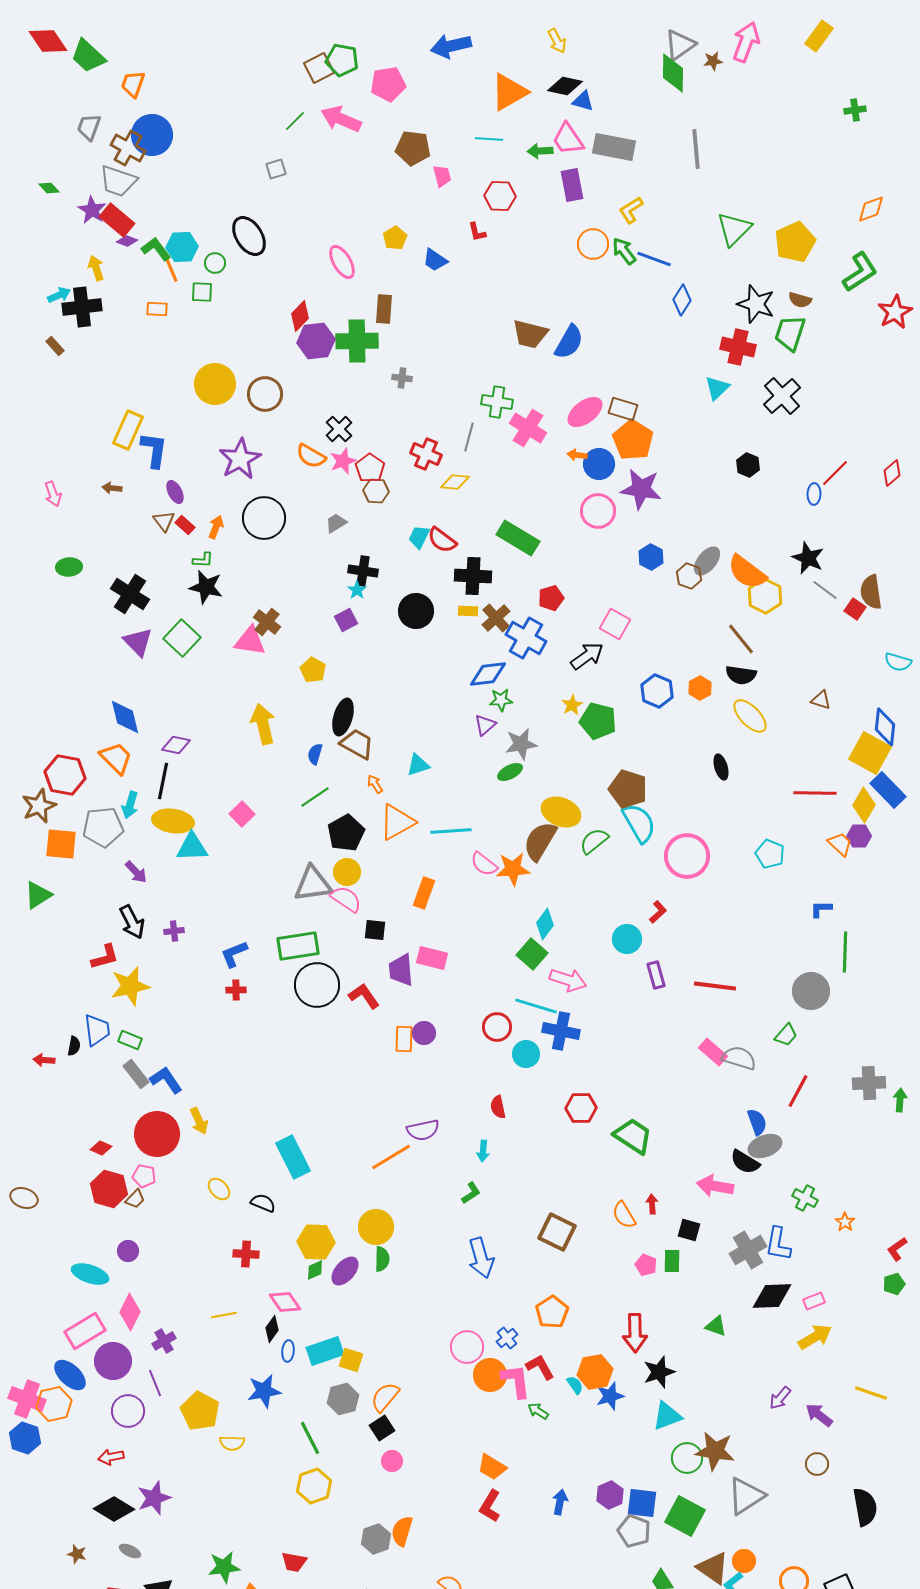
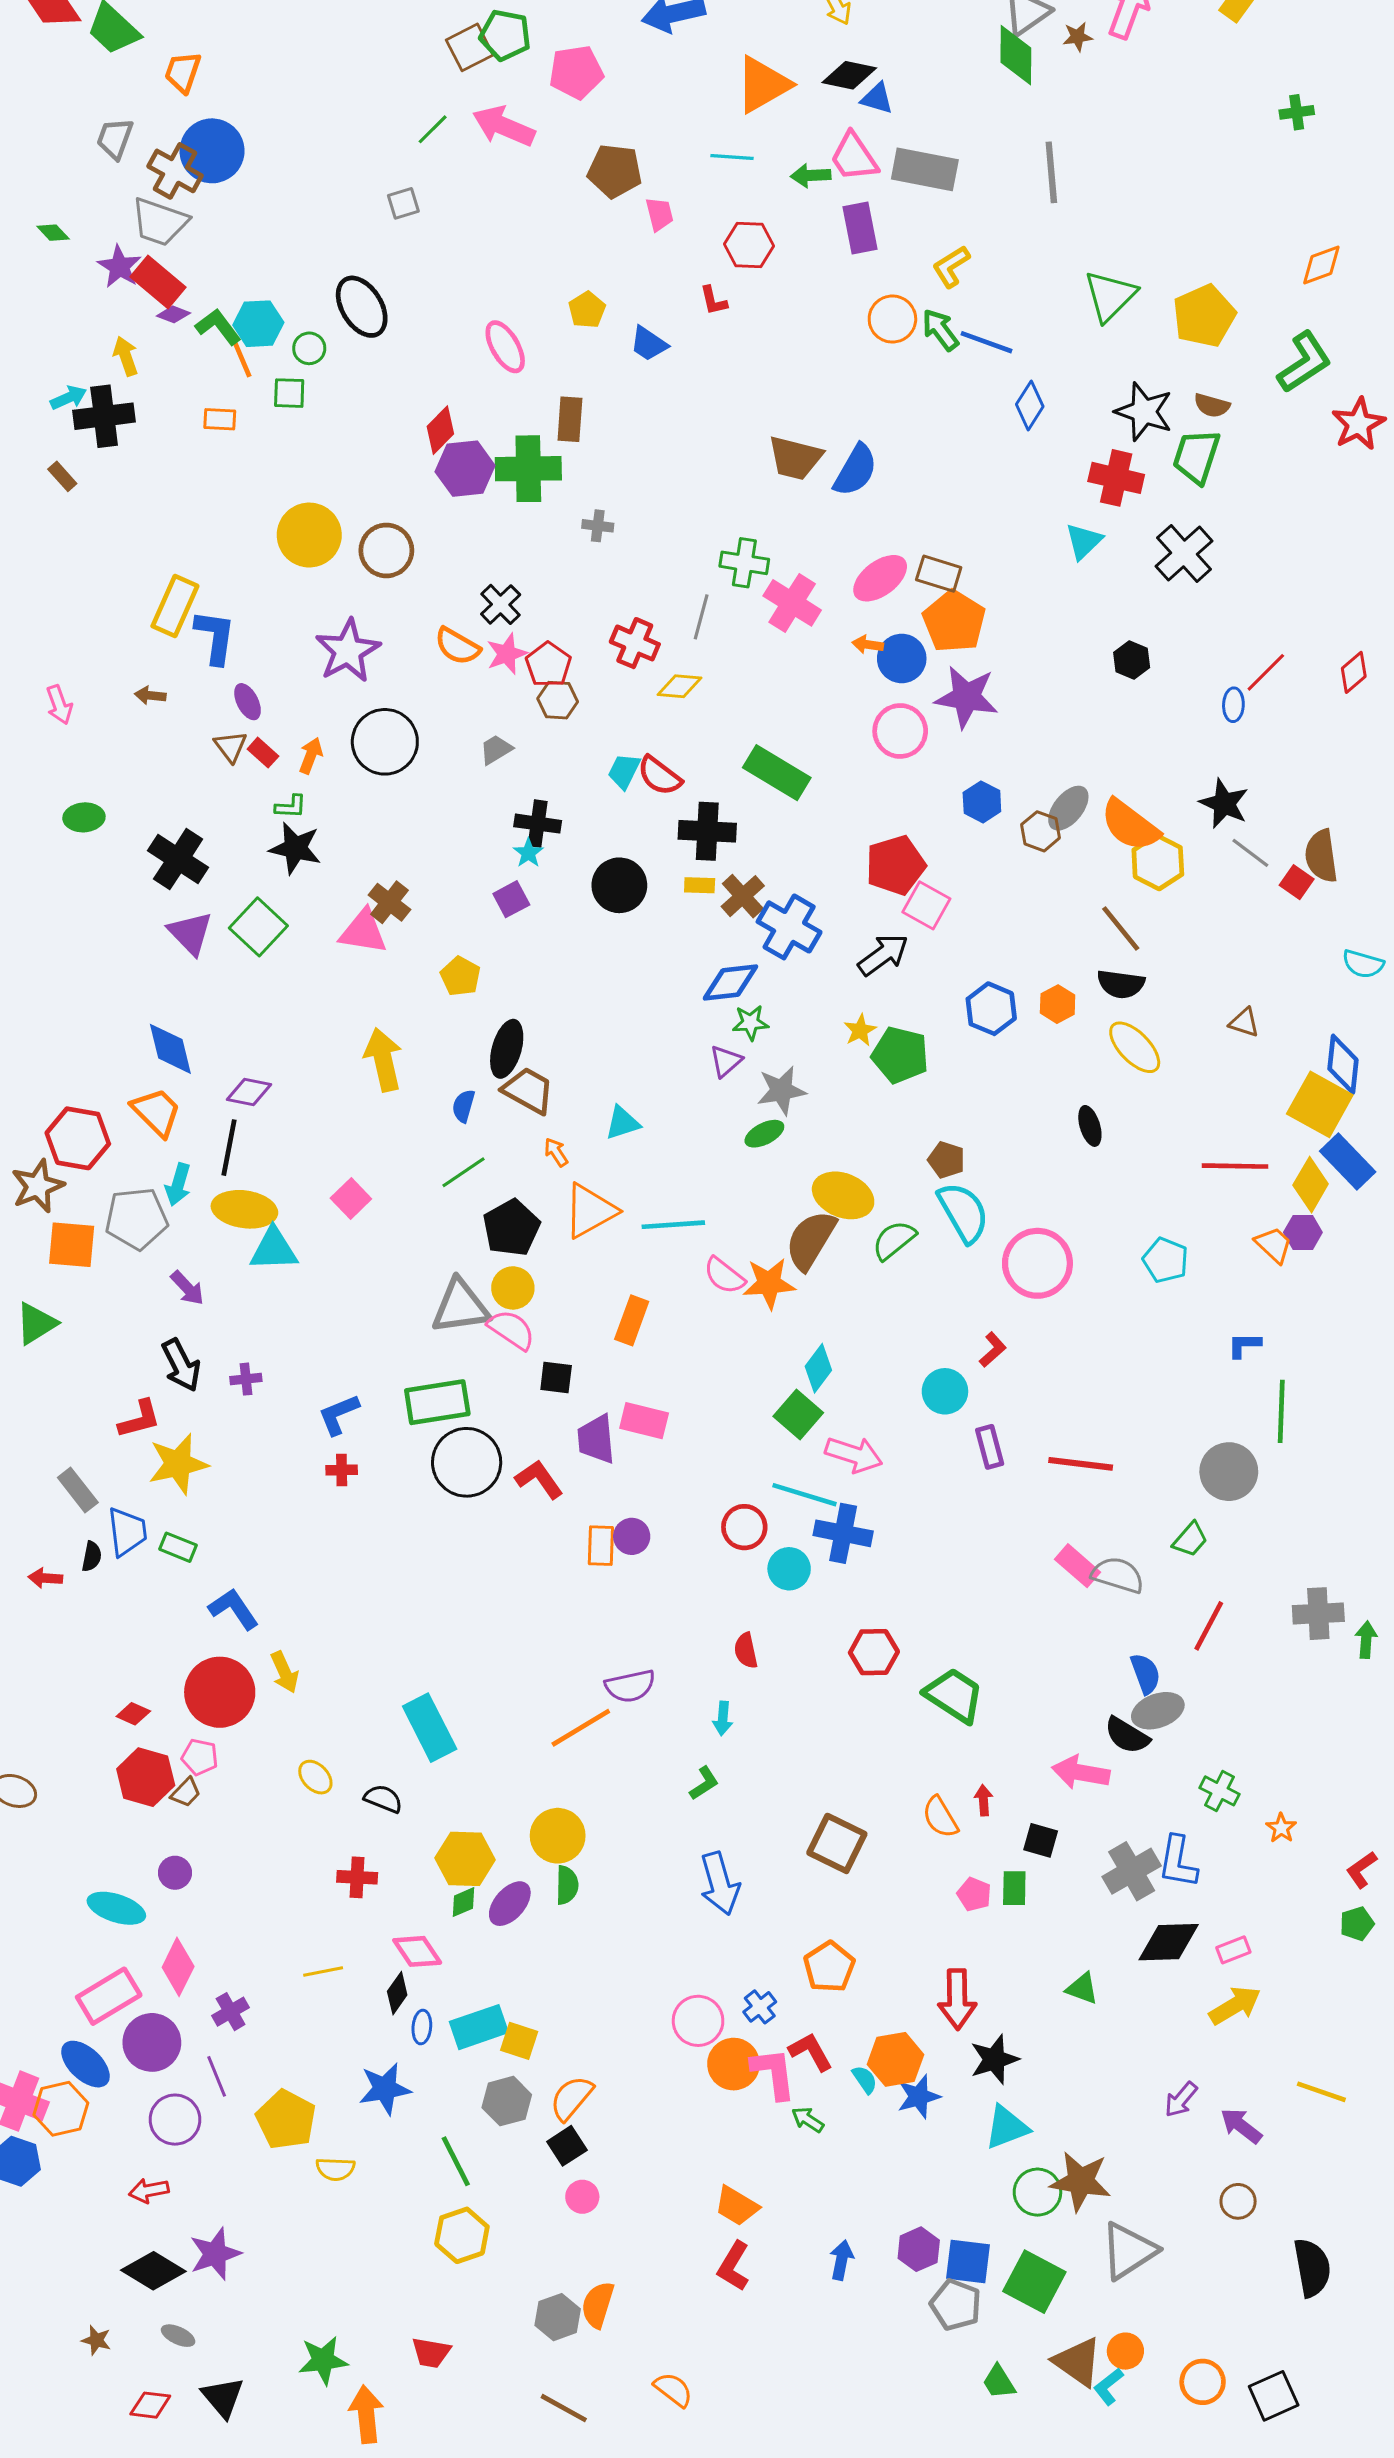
red pentagon: (551, 598) -> (896, 865), moved, size x1.5
brown pentagon: (628, 789) -> (946, 1160), size x0.6
gray rectangle: (136, 1074) -> (78, 1490), moved

